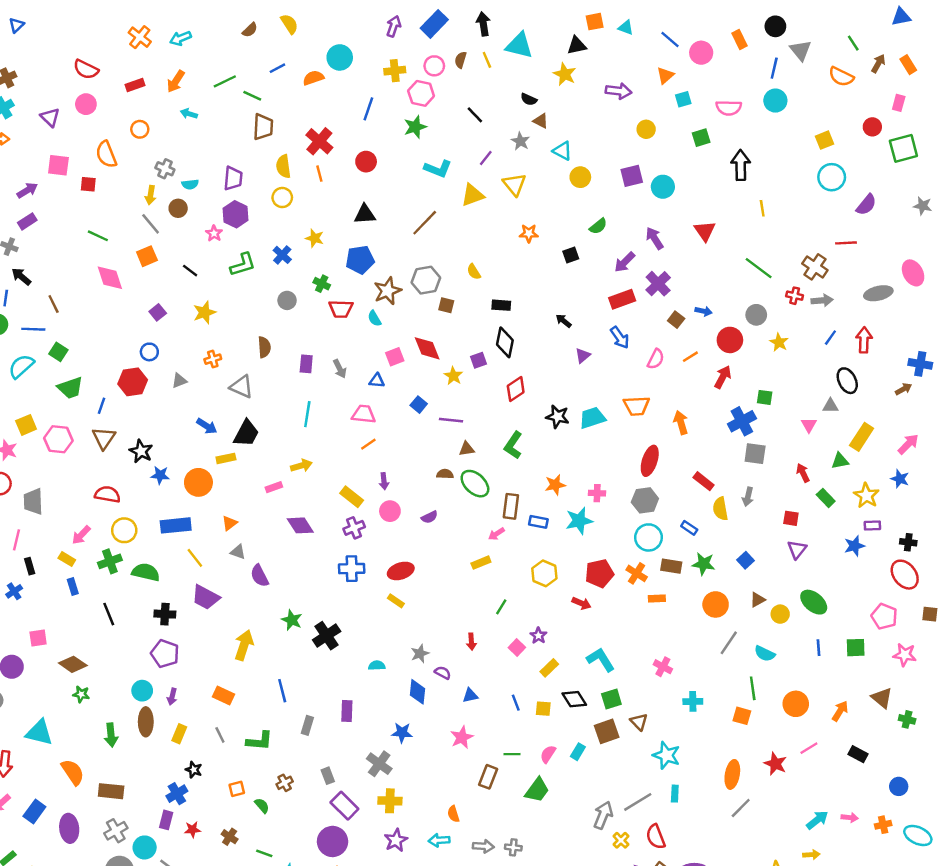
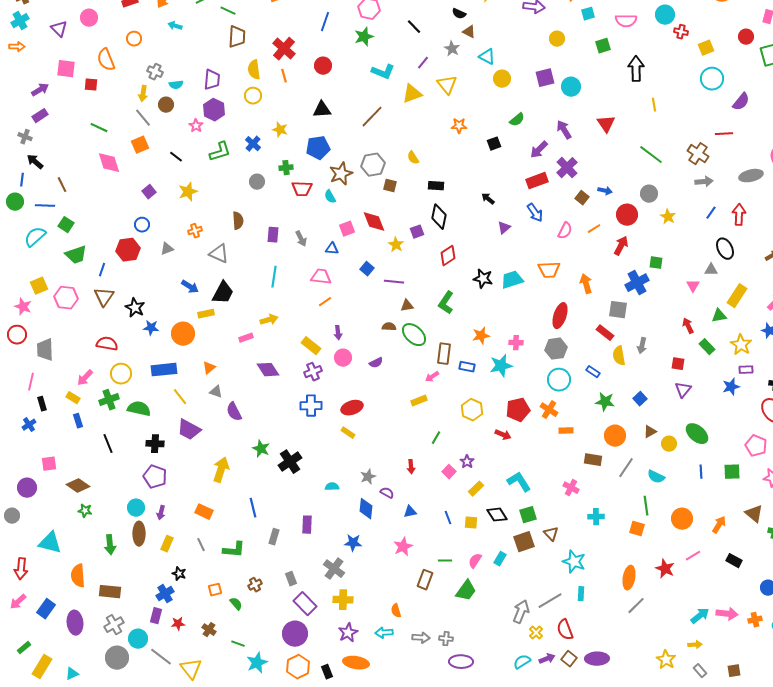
green cross: (322, 284) -> (286, 168), turned -32
red cross: (795, 296) -> (681, 32), moved
gray square: (755, 454) -> (618, 310), moved
brown rectangle: (671, 566) -> (593, 460), moved
orange semicircle: (73, 772) -> (78, 576), turned -150
pink arrow: (850, 818) -> (727, 614), size x1.5

